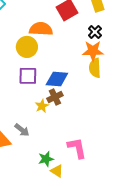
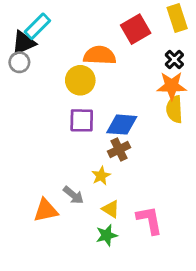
yellow star: (42, 106) -> (101, 176), moved
yellow triangle: (57, 171) -> (111, 209), moved

